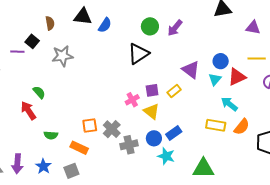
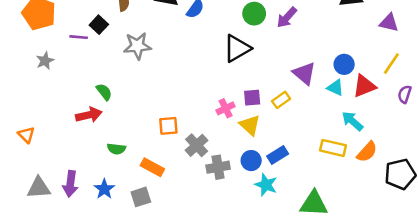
yellow line: (257, 59) -> (391, 64), turned -60
cyan triangle: (215, 79) -> (335, 88), turned -48
red arrow: (28, 111) -> (89, 115), turned 108
orange square: (90, 125) -> (168, 126), moved

